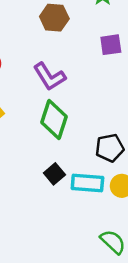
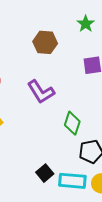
green diamond: (54, 119) -> (72, 123), moved, size x0.7

